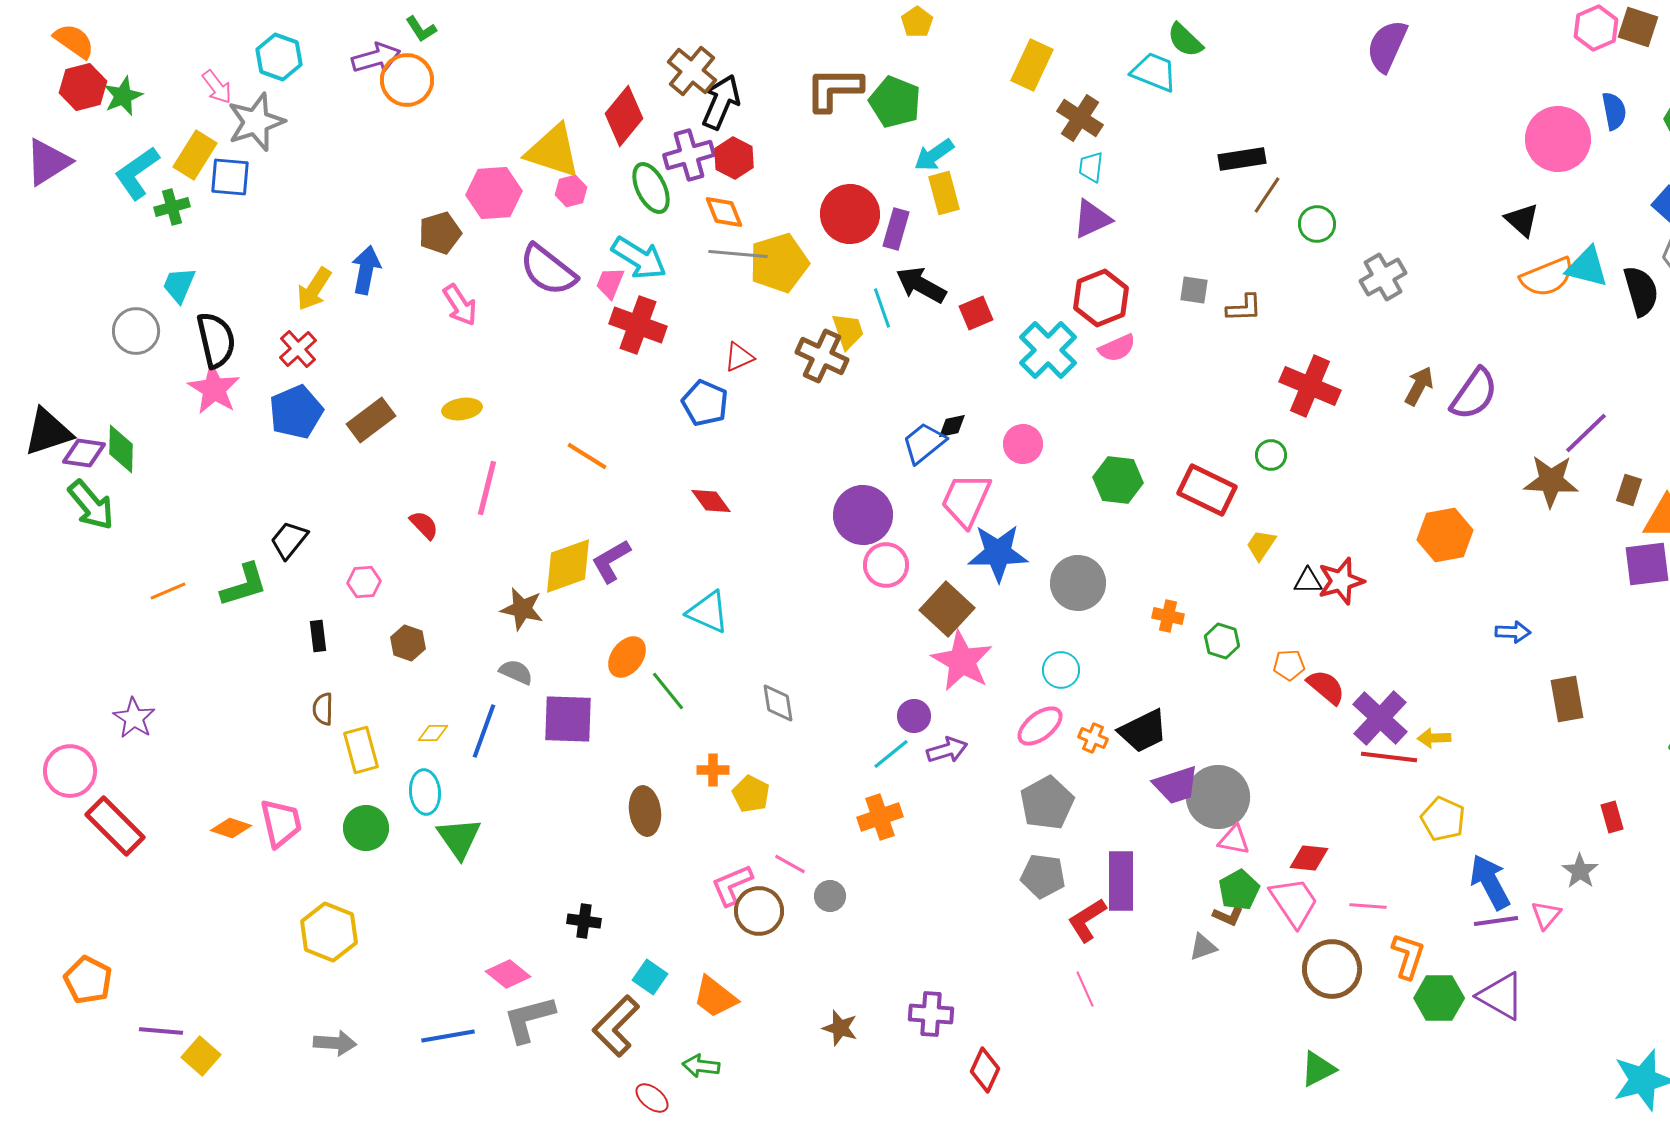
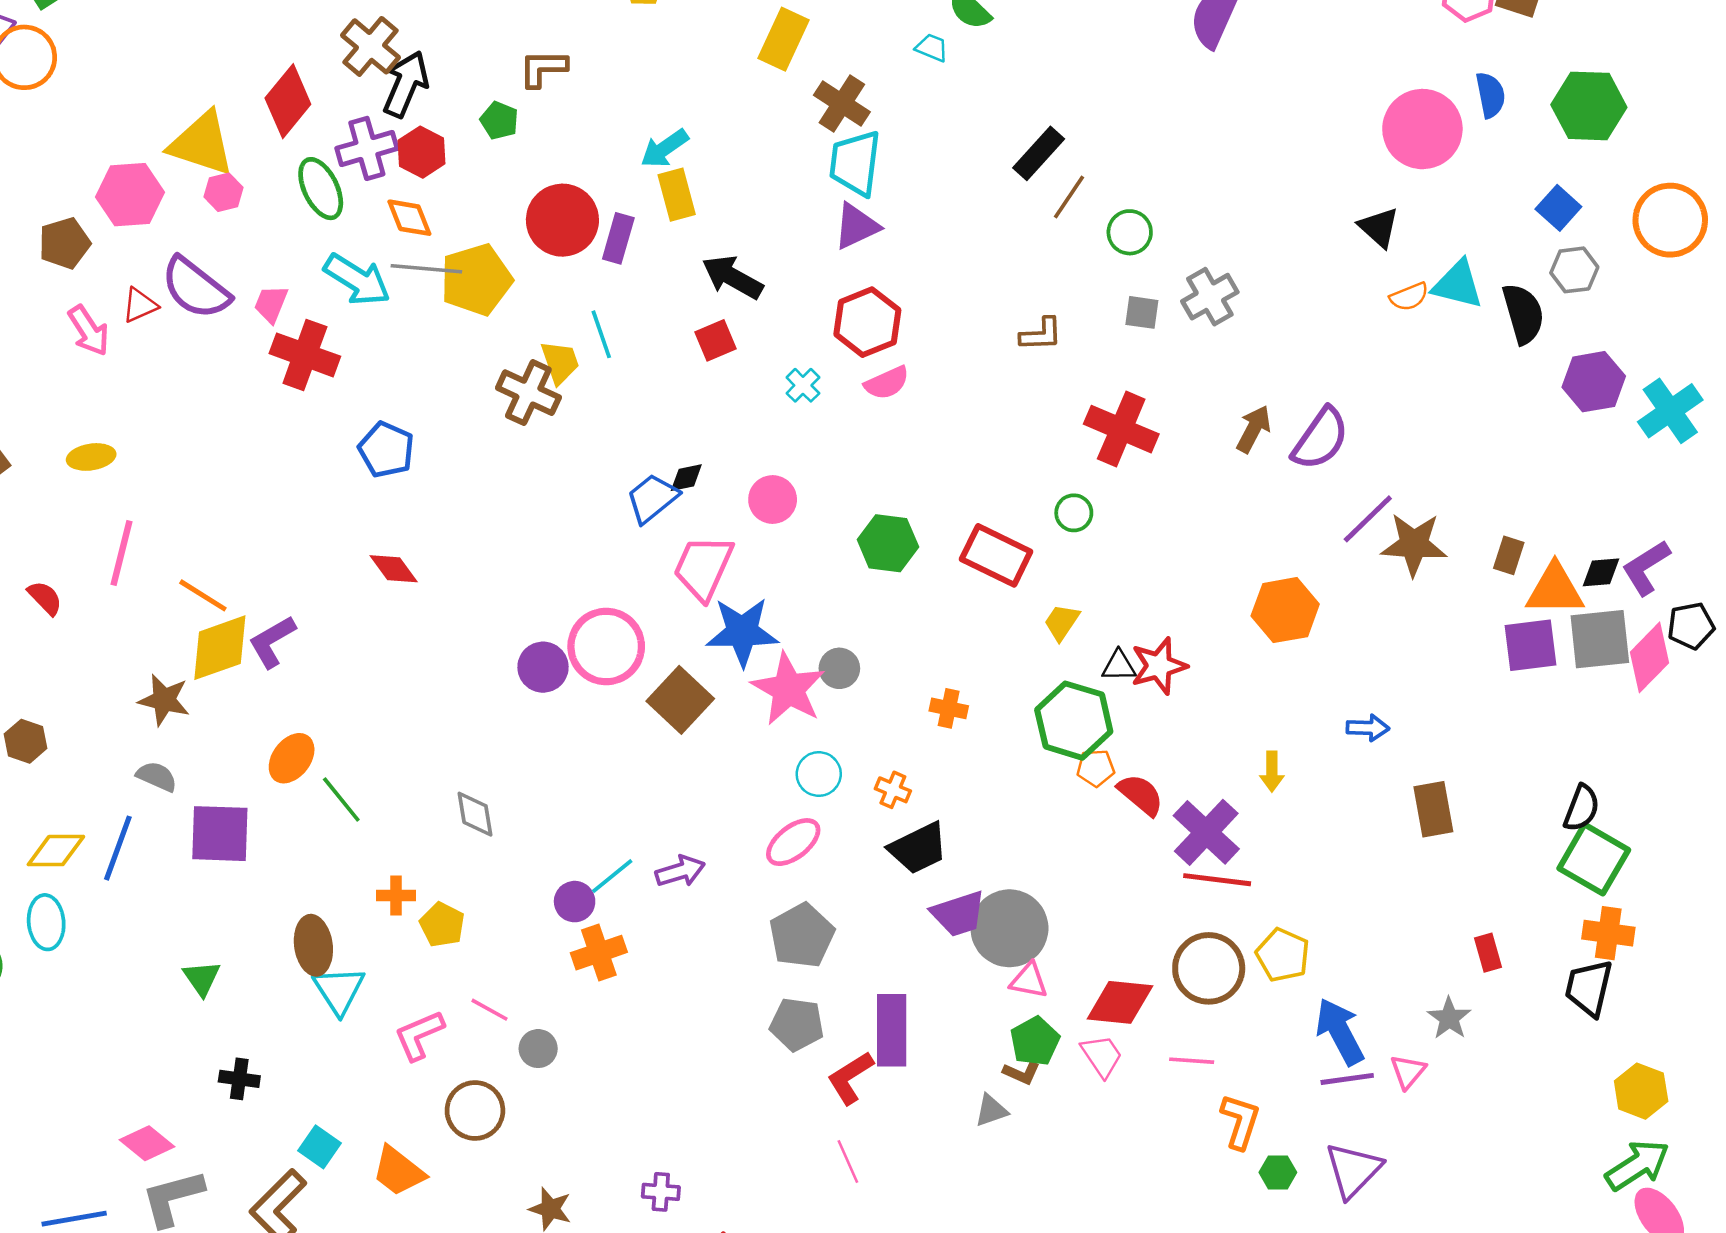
cyan trapezoid: (1154, 72) -> (932, 48), size x0.6
brown L-shape: (834, 89) -> (543, 68), size x0.7
green pentagon: (895, 102) -> (499, 121), moved, size x0.6
black rectangle: (1242, 159) -> (1039, 153), turned -39
cyan trapezoid: (1091, 167) -> (855, 163), size x1.8
cyan arrow: (639, 258) -> (357, 280), moved
orange semicircle: (1547, 277) -> (1409, 297), size x0.6
black arrow: (921, 285) -> (732, 277), moved
gray square: (1194, 290) -> (1142, 312), moved
cyan cross: (1048, 350) -> (803, 385), size x0.5
red triangle: (739, 357) -> (140, 305), moved
purple line: (1586, 433) -> (1368, 519), moved
orange line: (587, 456) -> (203, 595), moved
purple circle: (863, 515) -> (543, 667), moved, size x0.7
pink circle: (886, 565) -> (606, 646), size x1.4
gray circle: (1078, 583) -> (839, 668), size x0.6
cyan triangle: (708, 612) -> (339, 990), moved, turned 33
green hexagon: (1222, 641) -> (1074, 721), moved, size x1.8
pink star: (962, 661) -> (788, 689), moved
purple circle: (914, 716) -> (575, 902), moved
yellow diamond: (433, 733) -> (56, 851), size x1.6
orange cross: (1093, 738) -> (893, 790), moved
yellow arrow: (1434, 738) -> (1272, 772), moved, turned -88
green triangle: (459, 838) -> (202, 978), moved, size x0.7
red diamond: (1309, 858) -> (1120, 1002), size x1.4
pink trapezoid: (1294, 902) -> (1102, 1056), size x0.7
brown circle: (759, 911) -> (475, 1110), moved
brown circle: (1332, 969) -> (1209, 968), moved
purple triangle: (1501, 996) -> (1353, 1170), turned 44
green hexagon: (1439, 998) -> (1278, 1172), size x0.6
purple cross: (931, 1014) -> (661, 1192), size x0.7

